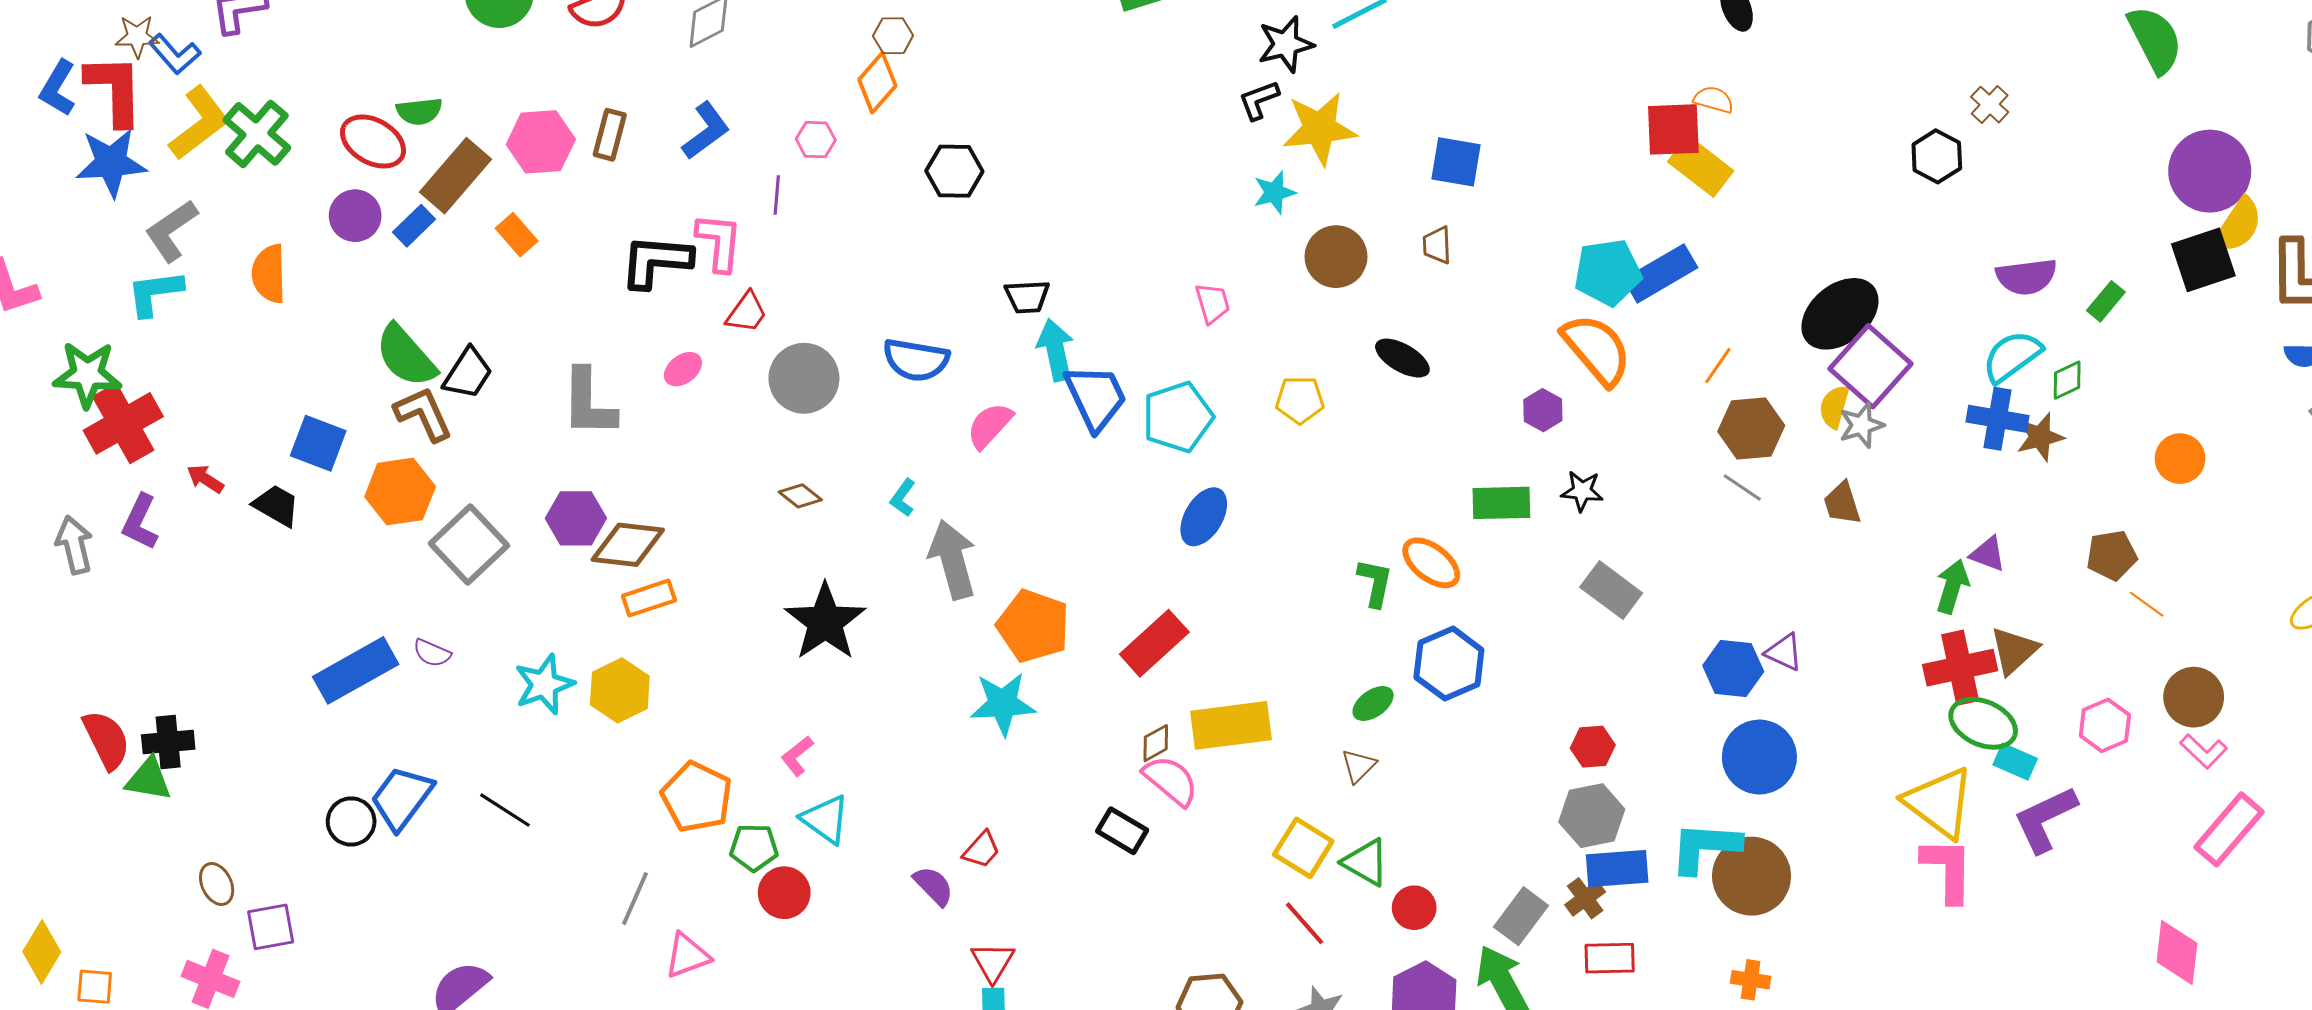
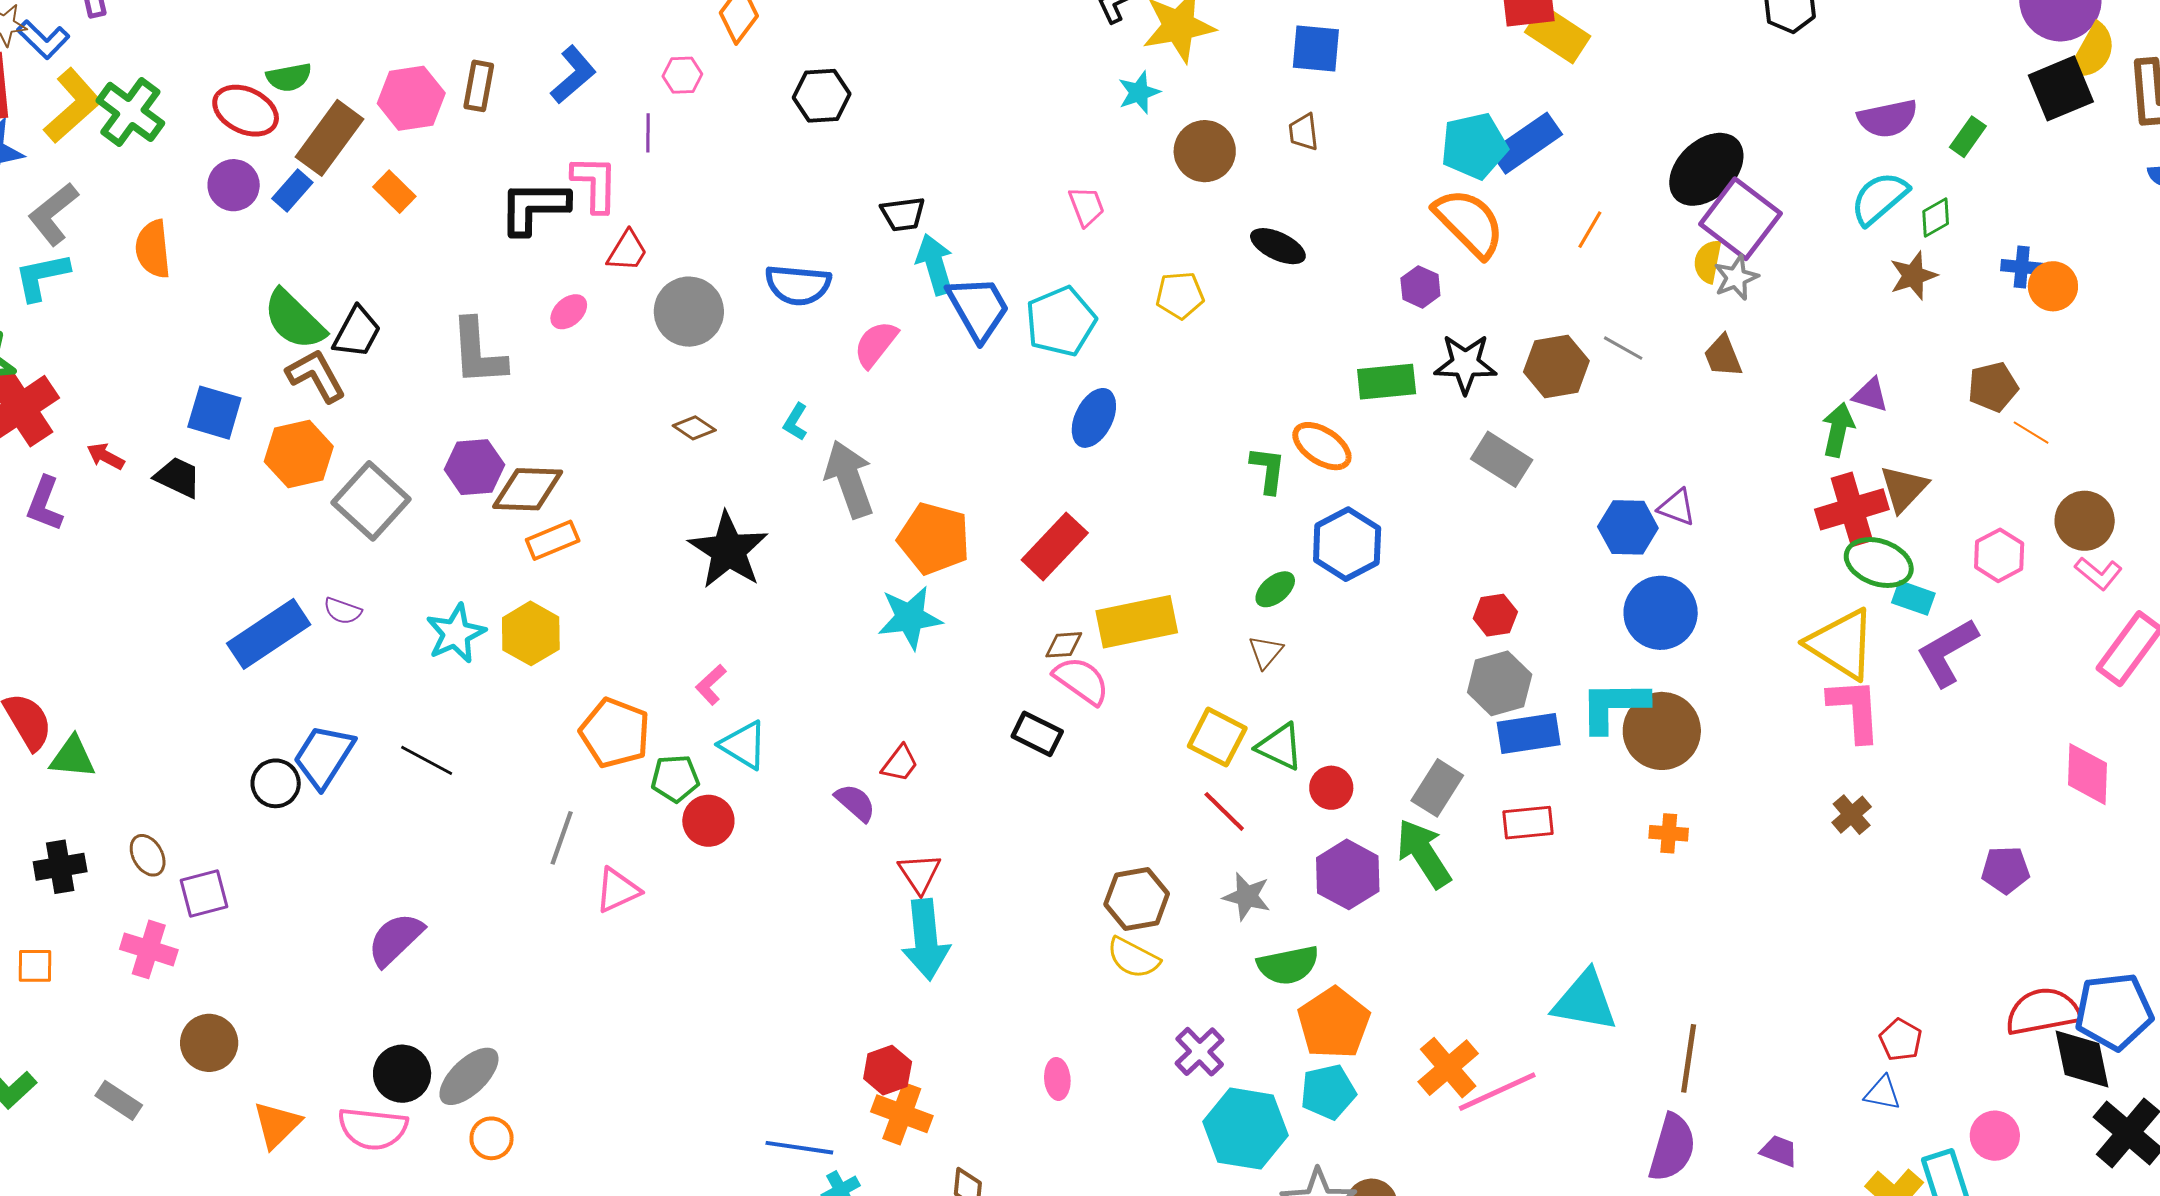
blue cross: (1998, 419) -> (2022, 267), moved, size x0.7
brown hexagon: (1751, 429) -> (1556, 366), moved
black star: (1582, 491) -> (1465, 364), size x1.5
black cross: (168, 742) -> (60, 867), moved
brown diamond: (1156, 743) -> (1064, 645), turned 30
brown cross: (1585, 898) -> (1852, 815), moved

